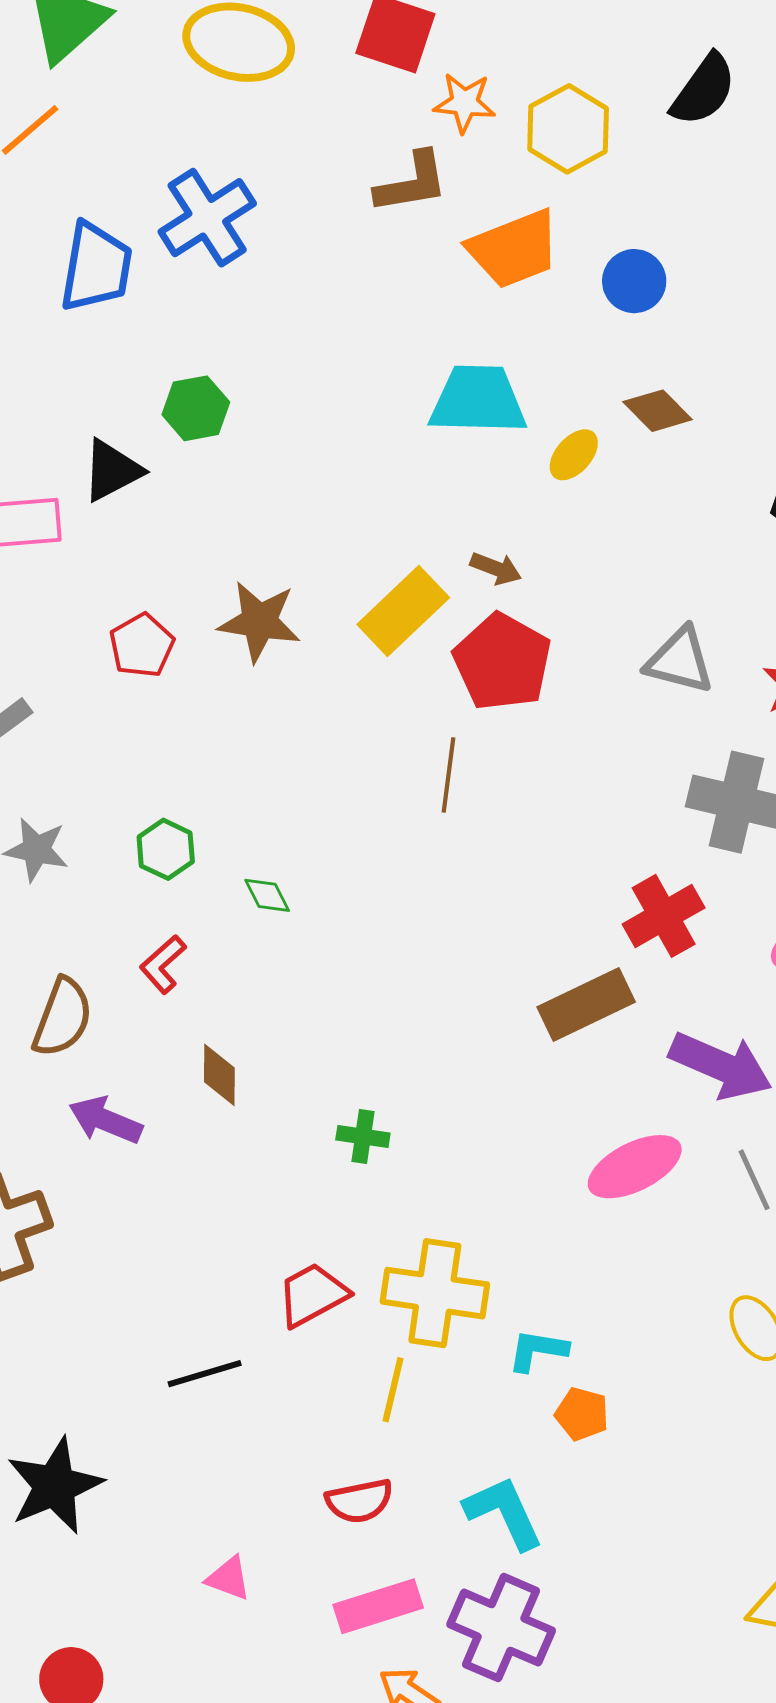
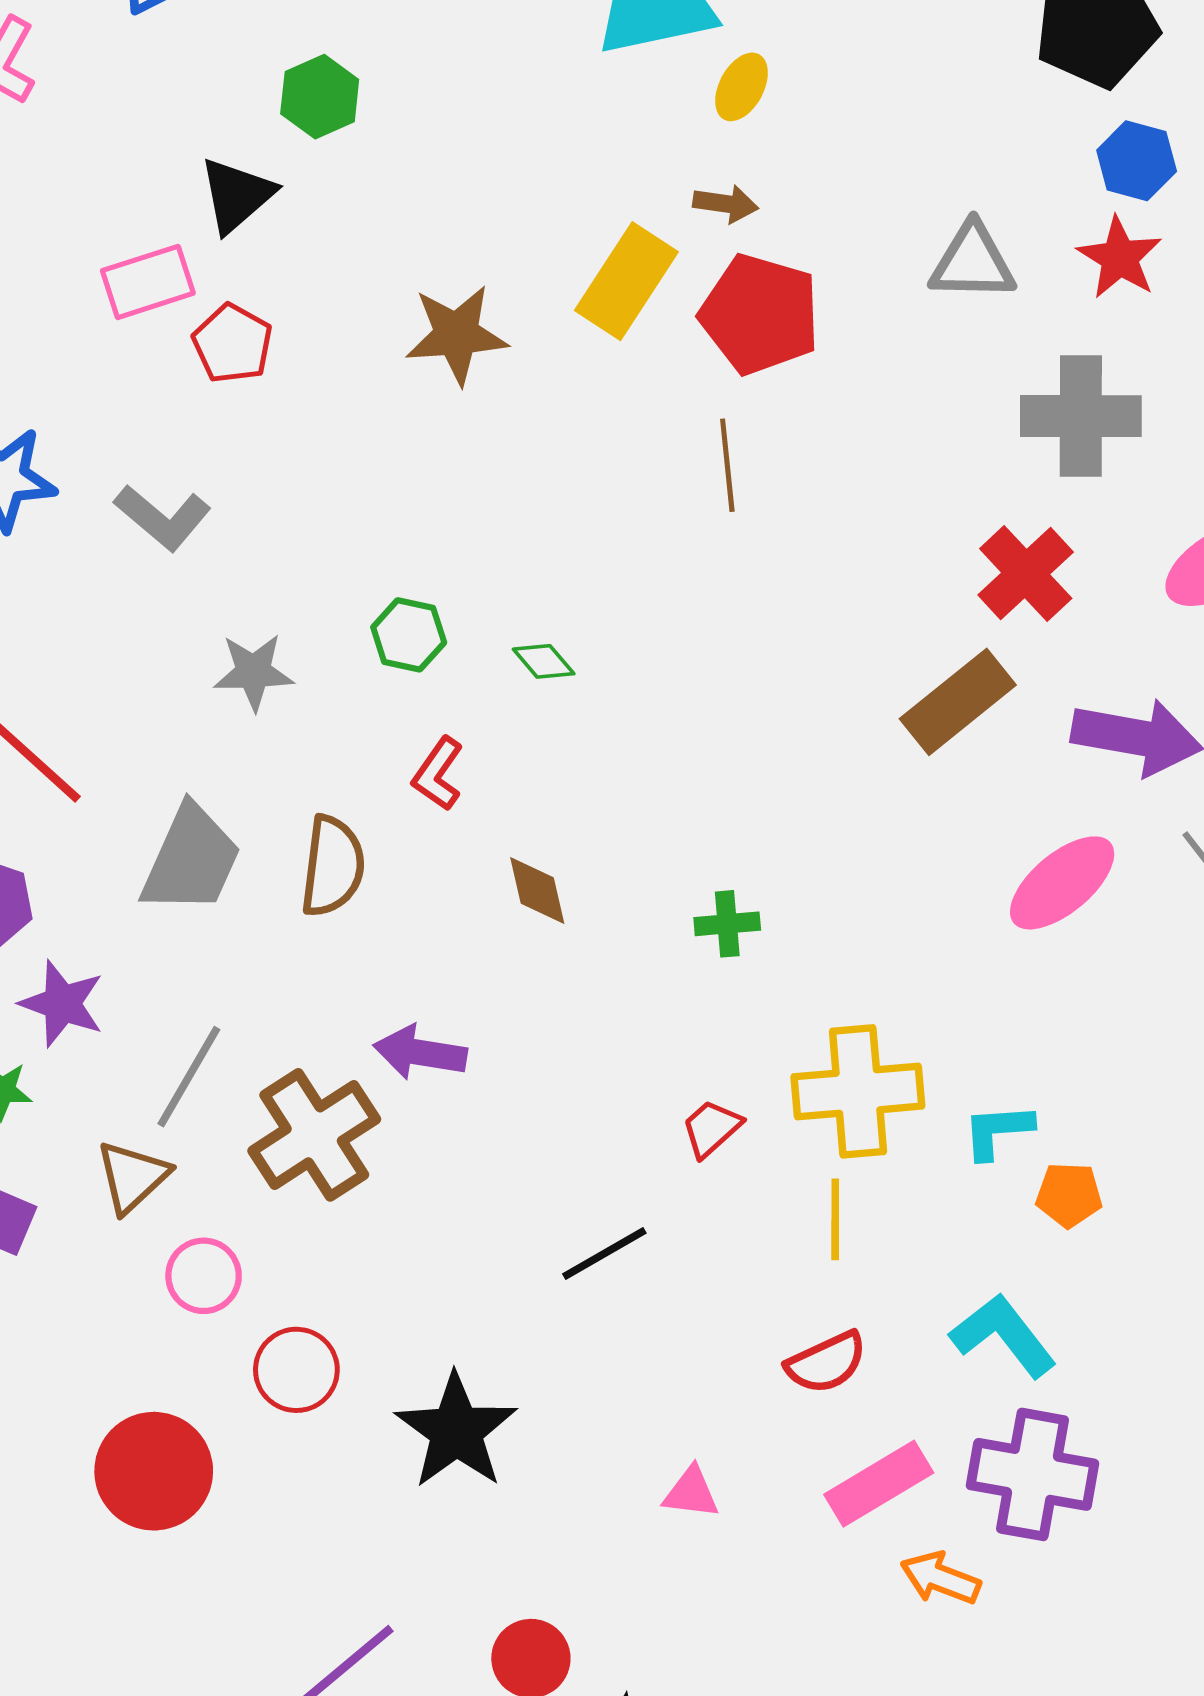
yellow ellipse: (574, 455) -> (742, 87), moved
red pentagon: (142, 646) -> (233, 344), moved
purple arrow: (105, 1120) -> (420, 1053), moved
red trapezoid: (312, 1295) -> (712, 1128), size x0.7

